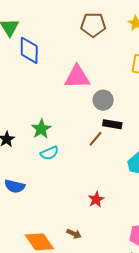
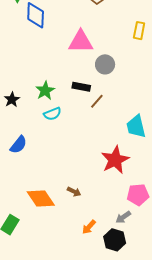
black rectangle: (112, 124) -> (81, 87), moved
blue semicircle: (15, 186) -> (18, 145), turned -66
red star: (96, 199) -> (115, 160), moved, size x1.8

